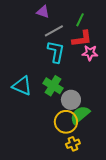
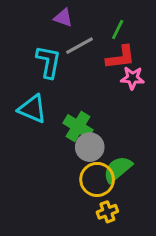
cyan L-shape: (56, 52) -> (49, 62), moved
cyan triangle: (22, 86) -> (32, 109), moved
gray circle: (71, 100) -> (90, 147), moved

